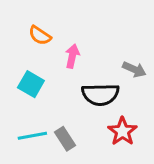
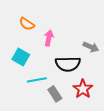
cyan line: (32, 136) -> (37, 80), moved
gray rectangle: (65, 139) -> (55, 94), moved

